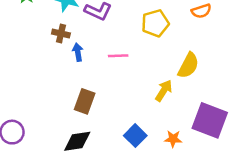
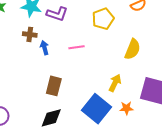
yellow arrow: (164, 91) -> (115, 83), moved
blue square: (135, 136) -> (96, 109), size x1.6

